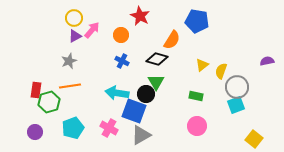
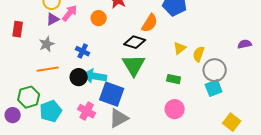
blue cross: (122, 61) -> (83, 51), moved
green triangle: (156, 82) -> (134, 65), size x1.4
red rectangle: (36, 90) -> (18, 29), moved
black circle: (146, 94) -> (79, 77), moved
green hexagon: (49, 102) -> (29, 97), moved

